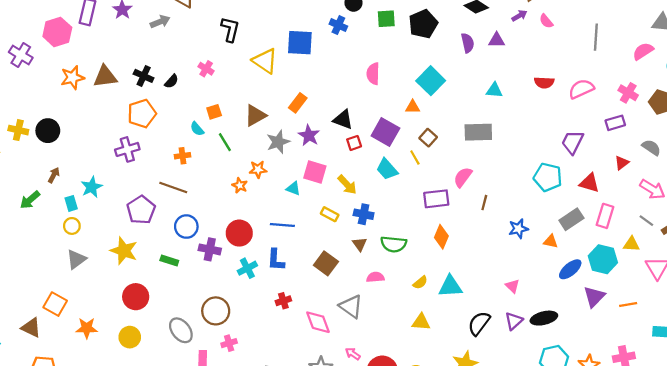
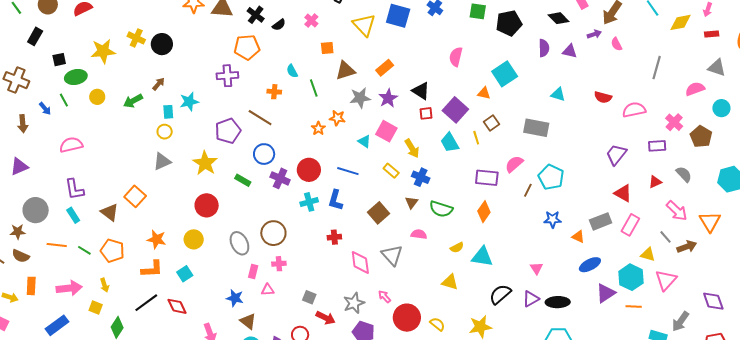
orange square: (214, 112) -> (327, 48), moved
cyan pentagon: (548, 177) -> (551, 177), moved
cyan hexagon: (603, 259) -> (631, 277), moved
orange star: (87, 328) -> (157, 239), moved

